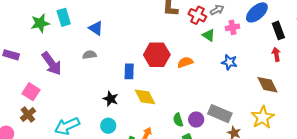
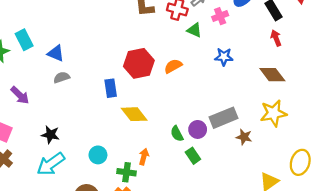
blue triangle: (96, 28) -> (56, 53), moved
purple arrow: (52, 63) -> (20, 95), size x0.7
black star: (111, 99) -> (50, 135), moved
gray rectangle: (220, 114) -> (223, 118), turned -35
yellow star: (263, 117) -> (273, 113), turned 30

